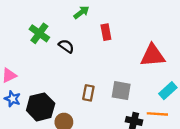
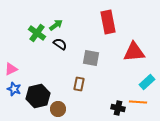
green arrow: (81, 12) -> (56, 25), moved
red rectangle: (106, 32) -> (108, 22), moved, size x1.6
gray square: (121, 91) -> (91, 58), moved

